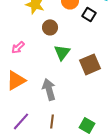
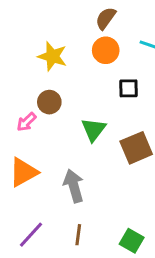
black square: (89, 14) -> (129, 88), moved, turned -32
brown circle: (50, 27) -> (49, 102), moved

